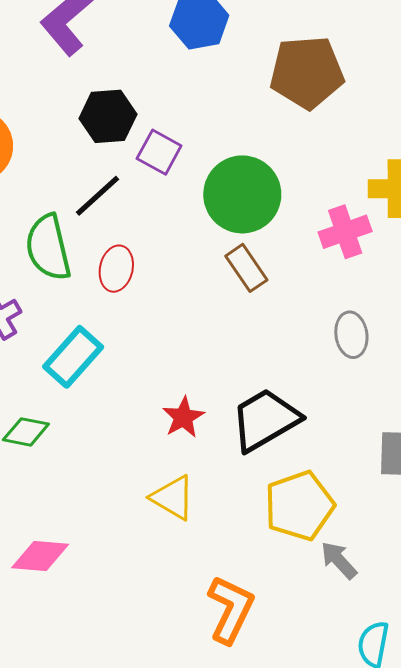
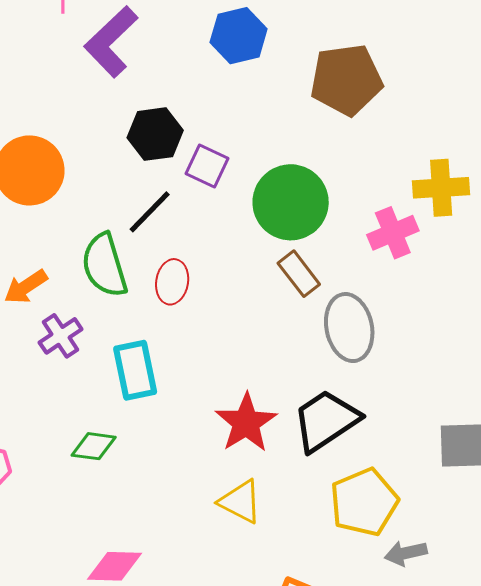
gray ellipse: (351, 335) -> (349, 328), moved, size x1.5
cyan rectangle: (73, 357) -> (135, 370), turned -50
red star: (183, 417) -> (246, 423), size x1.5
gray arrow: (339, 560) -> (406, 553), turned -57

